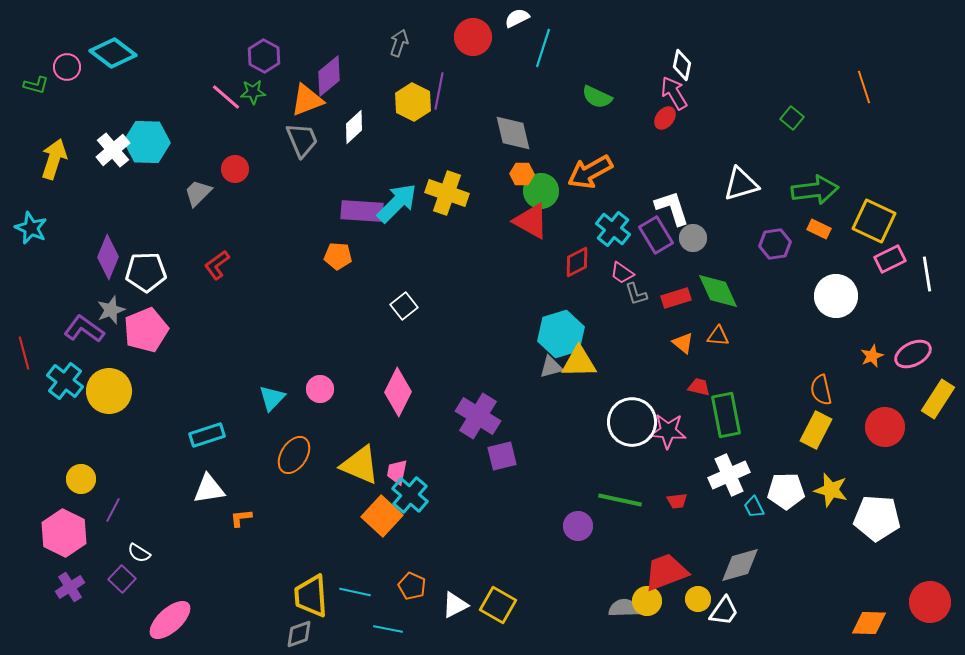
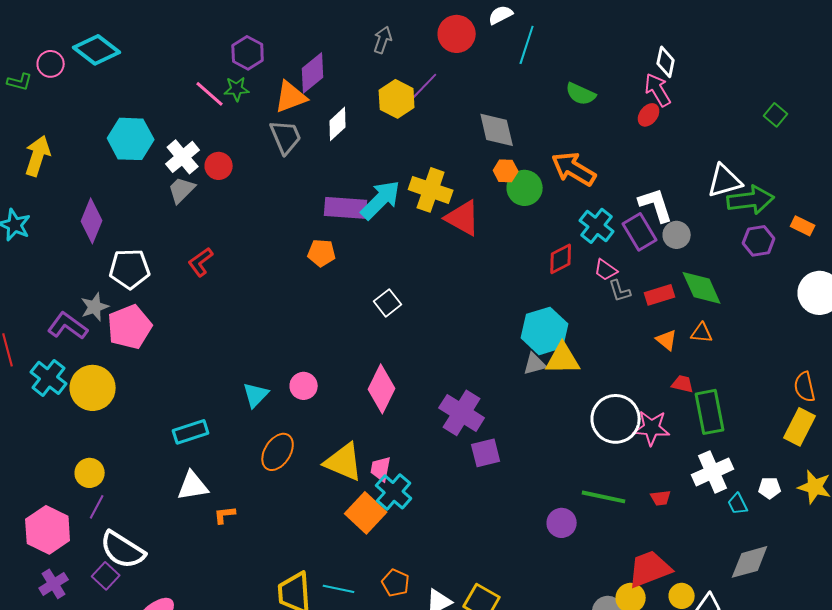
purple line: (439, 91) -> (423, 88), turned 33
white cross: (113, 150) -> (183, 157), moved
orange arrow: (590, 172) -> (574, 169), turned 60
green arrow: (815, 190) -> (751, 200), moved
red triangle: (531, 221) -> (463, 218), moved
purple diamond: (108, 257) -> (92, 221), moved
yellow circle: (81, 479) -> (90, 473), moved
white pentagon: (786, 491) -> (770, 488), size x0.6
white semicircle: (139, 553) -> (123, 550), size x2.0
gray diamond: (740, 565) -> (750, 562), moved

